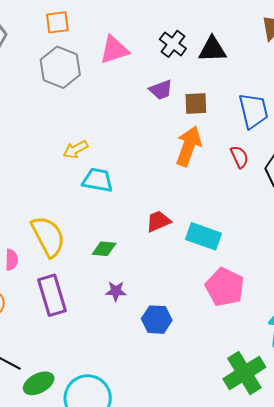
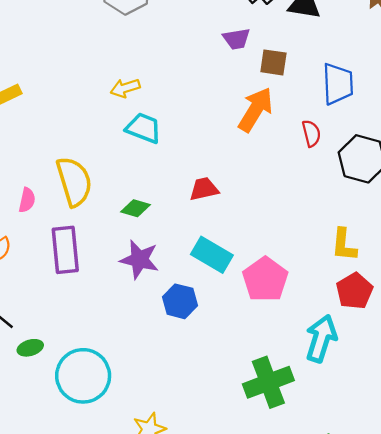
cyan rectangle: (203, 236) -> (212, 255), moved
purple star: (116, 291) -> (139, 259), size x1.6
green ellipse: (39, 383) -> (30, 348), size x0.7

